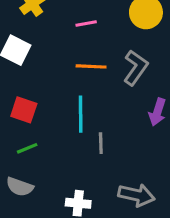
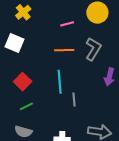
pink line: (86, 23) -> (67, 24), moved
red square: (24, 110) -> (23, 82), turned 30

